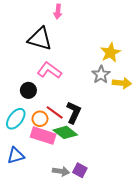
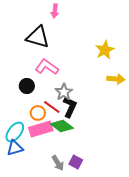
gray star: (101, 75) -> (64, 92), moved
cyan ellipse: (16, 119) -> (15, 132), moved
pink rectangle: (43, 136) -> (41, 129), turned -35
gray arrow: (61, 171) -> (58, 163), turned 49

